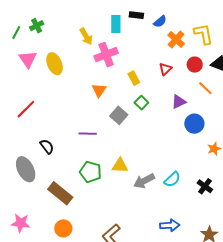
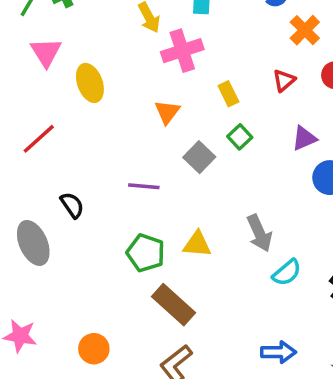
yellow ellipse: (55, 64) -> (90, 83), moved
gray arrow: (144, 181) -> (259, 233), moved, turned -90
brown rectangle: (60, 193) -> (173, 305), moved

